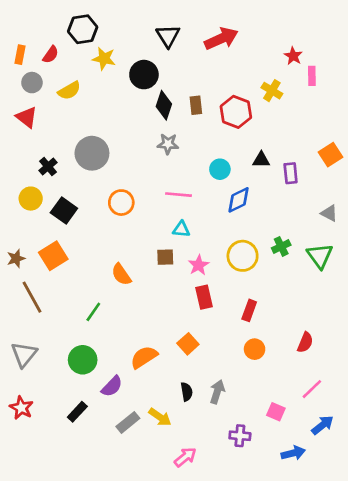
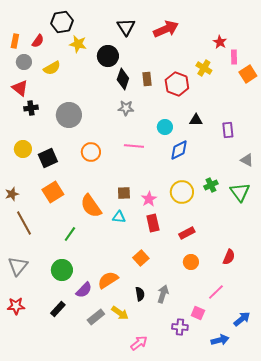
orange square: (331, 155) -> (248, 74), moved
black cross: (48, 167) -> (31, 108), moved, turned 32
purple rectangle: (291, 173) -> (228, 130), moved
black square: (64, 211) -> (48, 158), turned 30
cyan triangle: (181, 229) -> (119, 217), moved
orange square: (53, 256) -> (53, 192), moved
orange semicircle: (121, 274) -> (91, 206), size x1.4
red rectangle: (249, 310) -> (187, 233), turned 42
orange semicircle: (144, 357) -> (108, 280), moved
pink line: (312, 389) -> (216, 292), moved
red star: (21, 408) -> (16, 306), turned -30
pink square: (276, 412) -> (198, 313), moved

